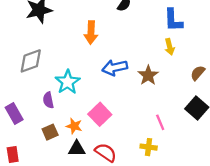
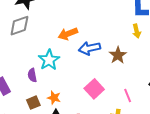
orange arrow: (91, 32) -> (68, 34), moved, turned 66
gray diamond: (31, 61) -> (19, 26), moved
pink square: (100, 114) -> (94, 89), moved

